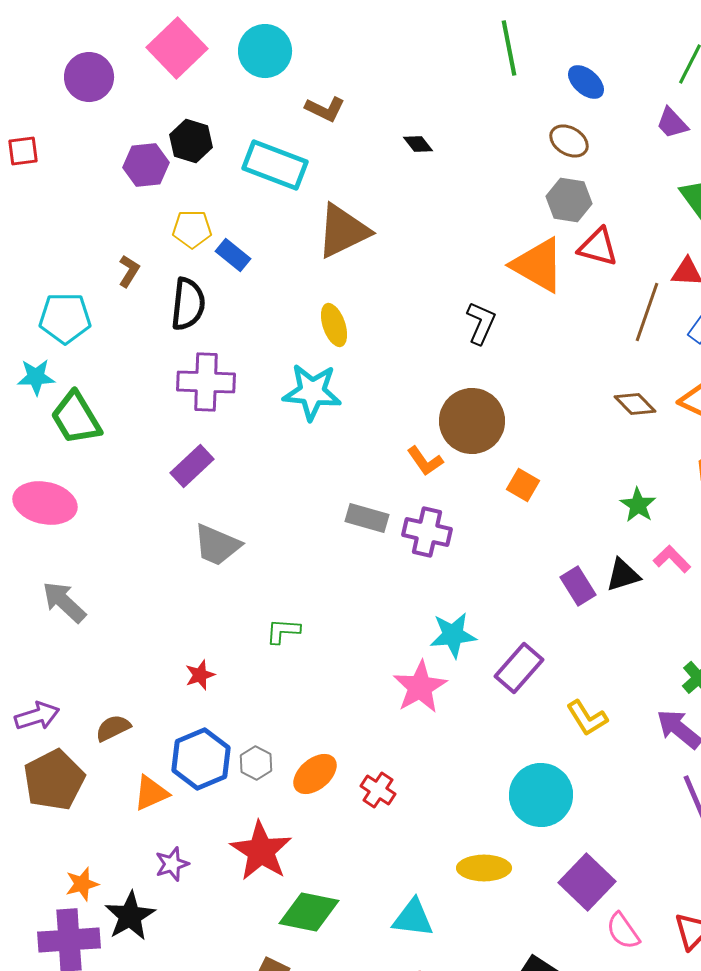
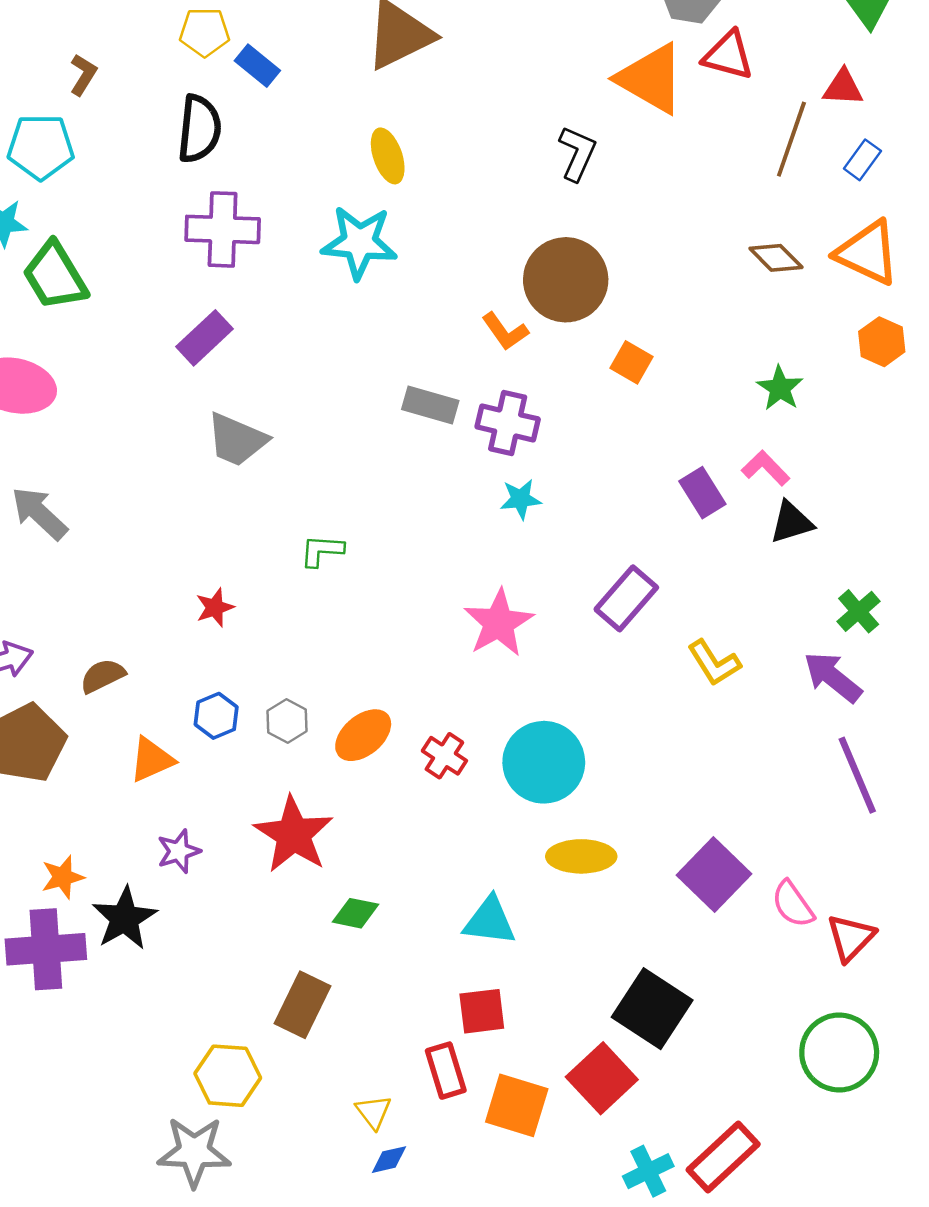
brown L-shape: (129, 271) -> (83, 75), moved
pink L-shape: (672, 559) -> (766, 468), moved
black triangle: (623, 575) -> (791, 522), moved
cyan star: (453, 635) -> (521, 499), moved, size x0.7
blue hexagon: (201, 759) -> (216, 716), size x0.6
cyan circle: (541, 795) -> (544, 762), moved
green diamond: (309, 912) -> (355, 913), size x0.6
pink semicircle: (623, 931) -> (793, 904), moved

